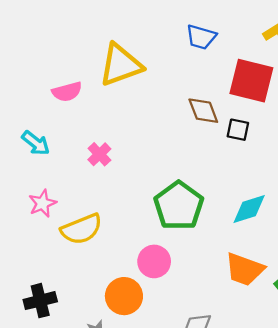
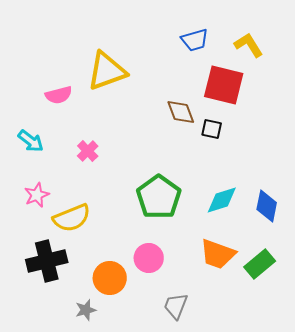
blue trapezoid: (201, 37) -> (195, 40), moved, turned -32
pink circle: (154, 261) -> (149, 258), moved
black cross: (40, 301) -> (47, 261), moved, size x1.4

